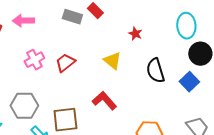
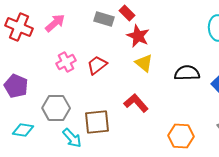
pink arrow: (23, 21) -> (55, 23), turned 140
red star: (135, 34) -> (138, 36), moved, size x1.6
black semicircle: (155, 71) -> (187, 73), turned 105

